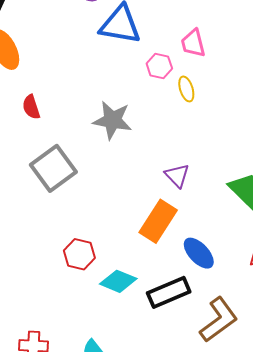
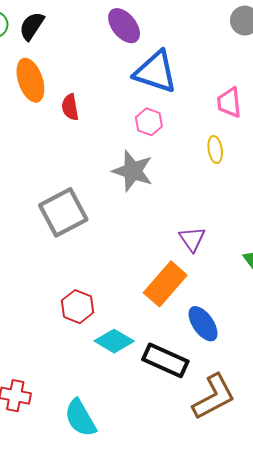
pink hexagon: (159, 66) -> (149, 122), moved
red semicircle: (31, 107) -> (70, 107), moved
black rectangle: (169, 292) -> (165, 360), turned 39

